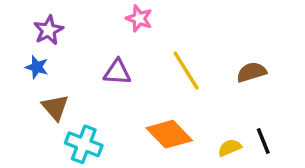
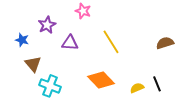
purple star: (48, 30) -> (47, 25), moved
brown semicircle: (251, 72) -> (165, 43), moved

